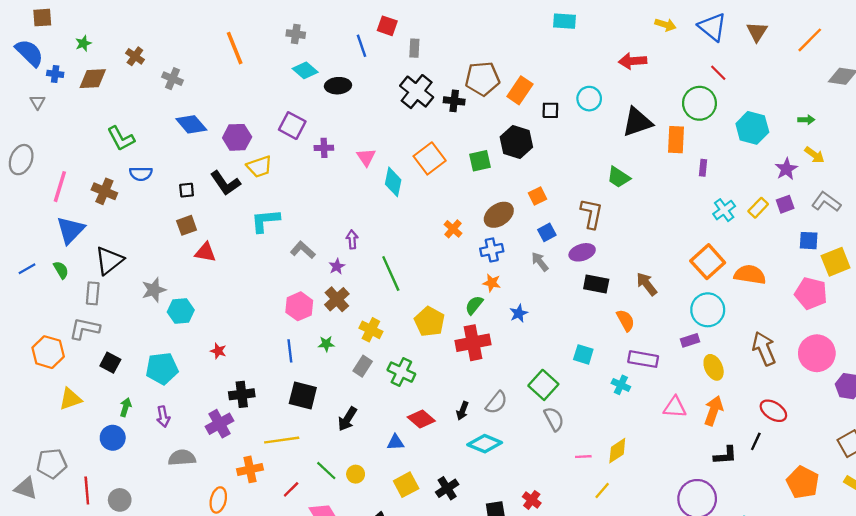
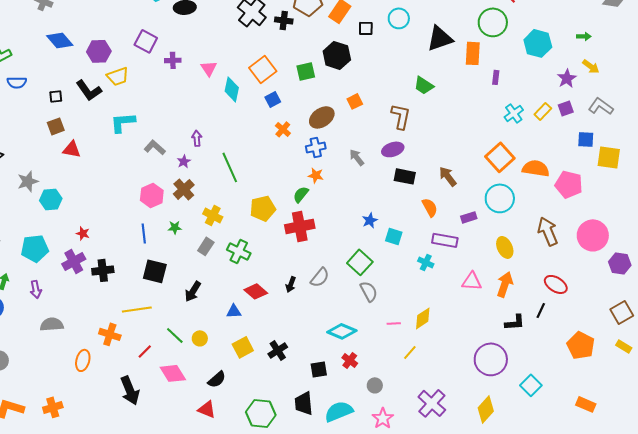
blue square: (547, 232) -> (273, 99), moved
yellow square: (836, 262) -> (609, 157), turned 30
pink pentagon: (811, 293) -> (569, 184), moved
blue star: (519, 313) -> (370, 220), moved
yellow pentagon: (430, 322) -> (263, 208), turned 30
purple rectangle: (690, 340) -> (469, 217), moved
purple cross: (219, 424) -> (74, 261), moved
cyan diamond: (485, 444) -> (342, 331), moved
orange cross: (250, 469) -> (110, 334), turned 30

